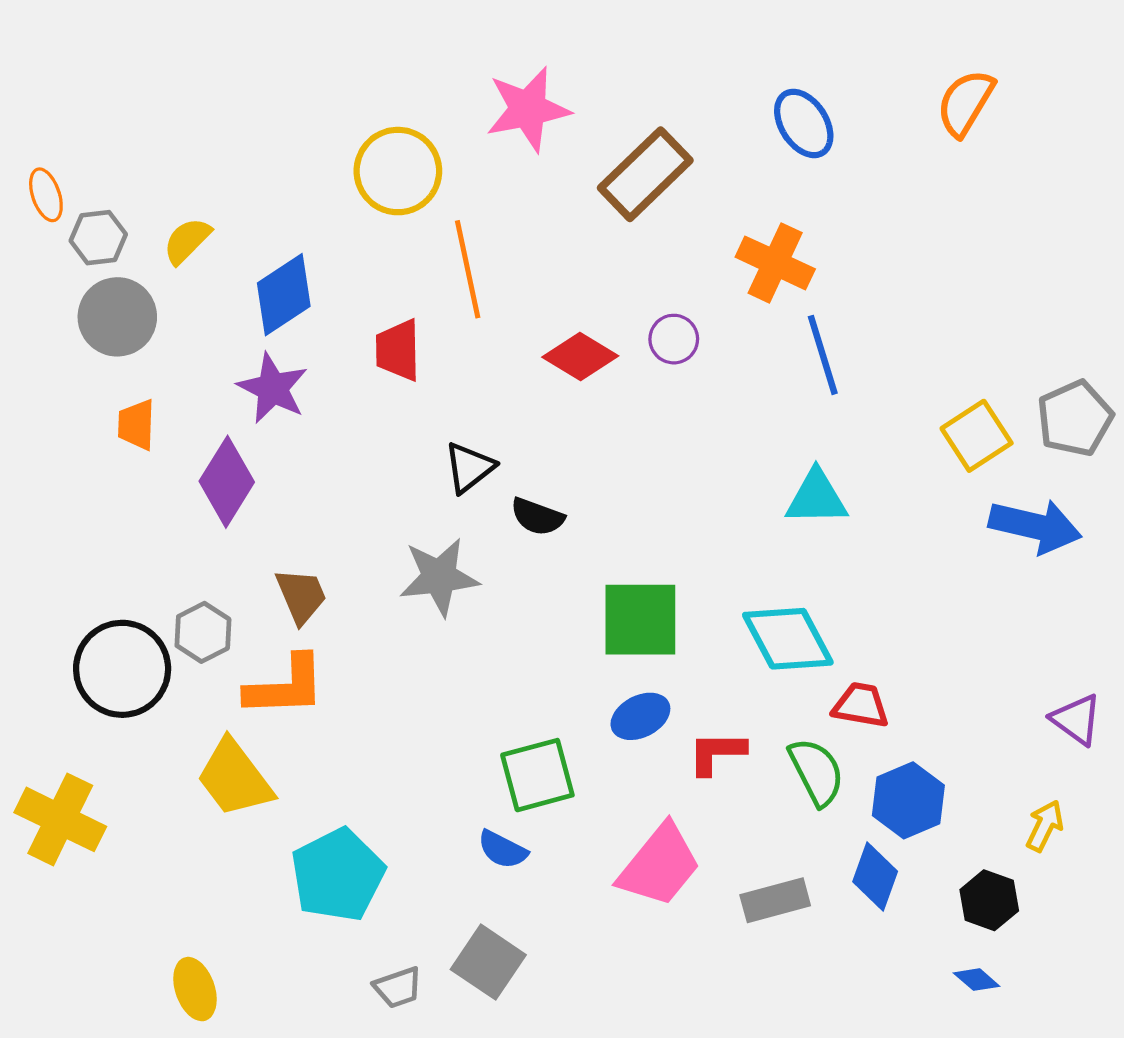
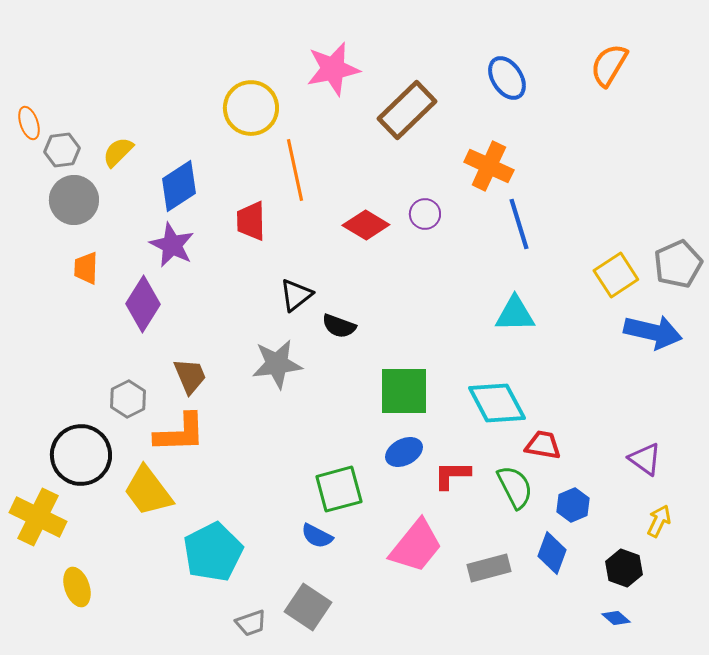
black circle: (122, 669) -> (81, 455), moved
purple triangle: (1076, 720) -> (645, 459), moved
blue hexagon: (908, 800) -> (573, 505), size x0.7
yellow ellipse: (195, 989) -> (77, 587), moved

